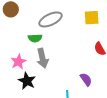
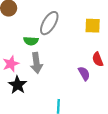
gray ellipse: (51, 19) -> (49, 23), turned -40
purple semicircle: (86, 79) -> (84, 74), moved

